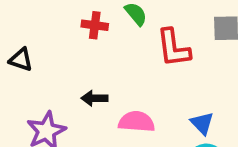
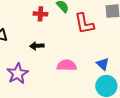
black arrow: (95, 98) -> (37, 46), moved

